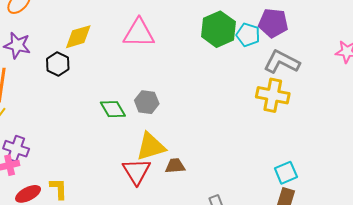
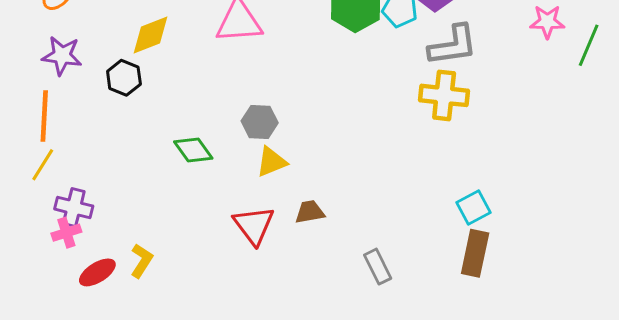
gray L-shape: (282, 62) -> (453, 45), turned 150
green diamond: (113, 109) -> (193, 150), moved
yellow triangle: (151, 147) -> (271, 162), moved, size x0.7
yellow L-shape: (59, 189) -> (142, 261), turned 40

